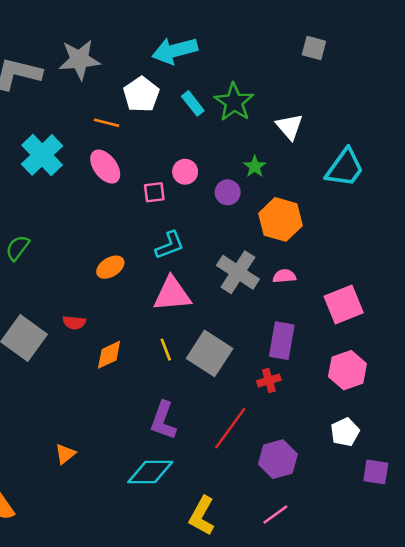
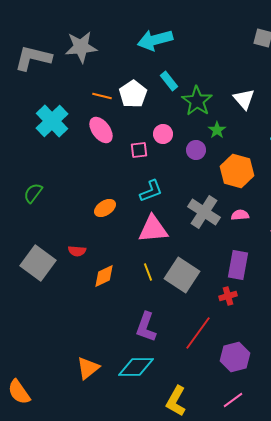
white pentagon: (141, 94) -> (133, 94), moved
green star: (234, 102) -> (197, 101), moved
orange triangle: (65, 454) -> (88, 368), moved, size x1.4

